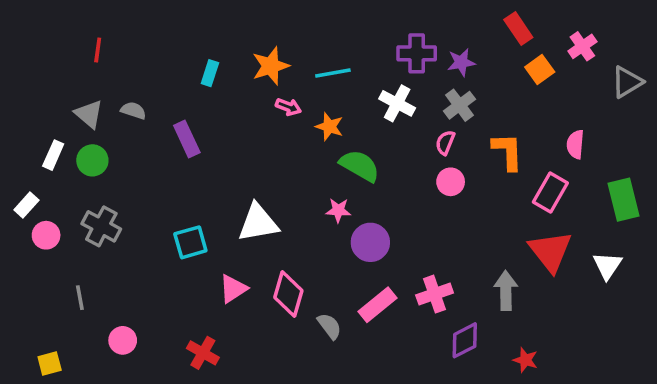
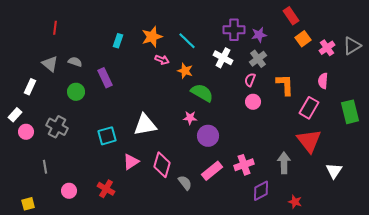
pink cross: (582, 46) -> (327, 48), moved
cyan line: (333, 73) -> (187, 41), turned 54
green circle: (92, 160) -> (76, 92), moved
white triangle: (607, 266) -> (334, 171), moved
red cross: (203, 353) -> (106, 189), moved

